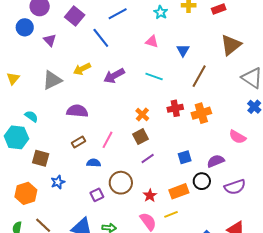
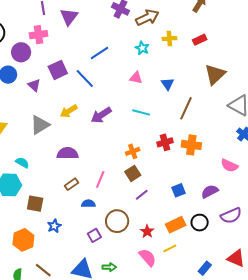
purple square: (75, 16) -> (58, 70), moved, turned 30
orange cross: (201, 113) -> (191, 145), turned 30
orange cross: (142, 115) -> (133, 151), turned 32
black circle: (202, 181) -> (200, 223), moved

